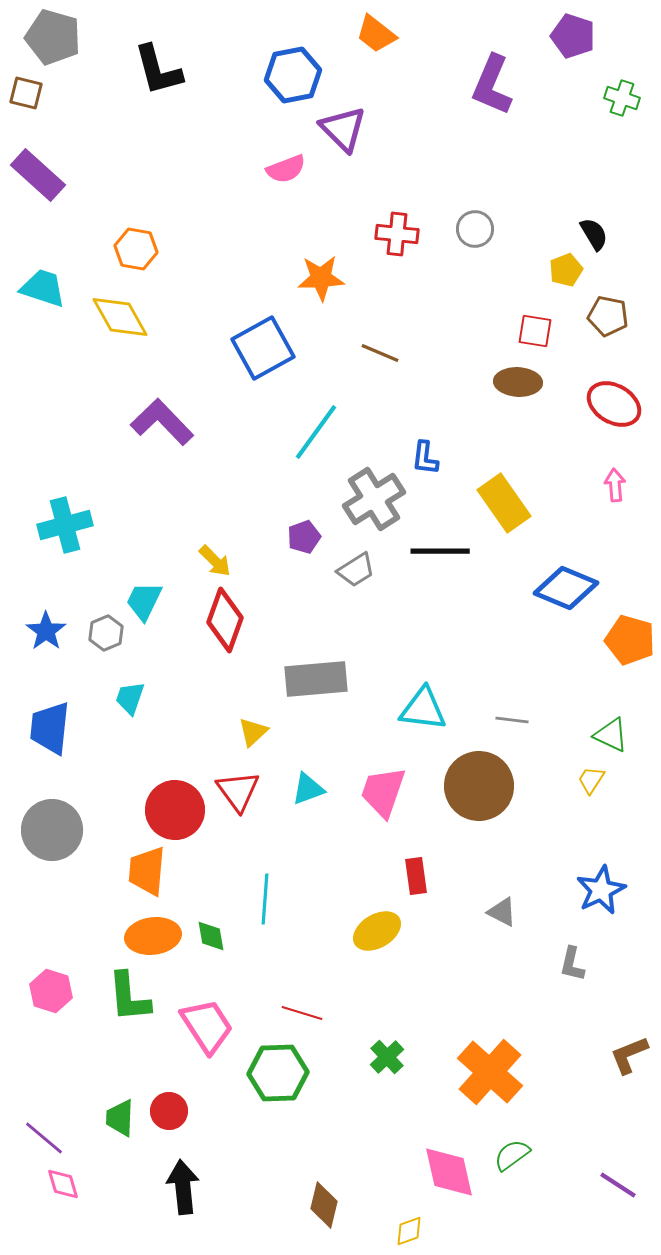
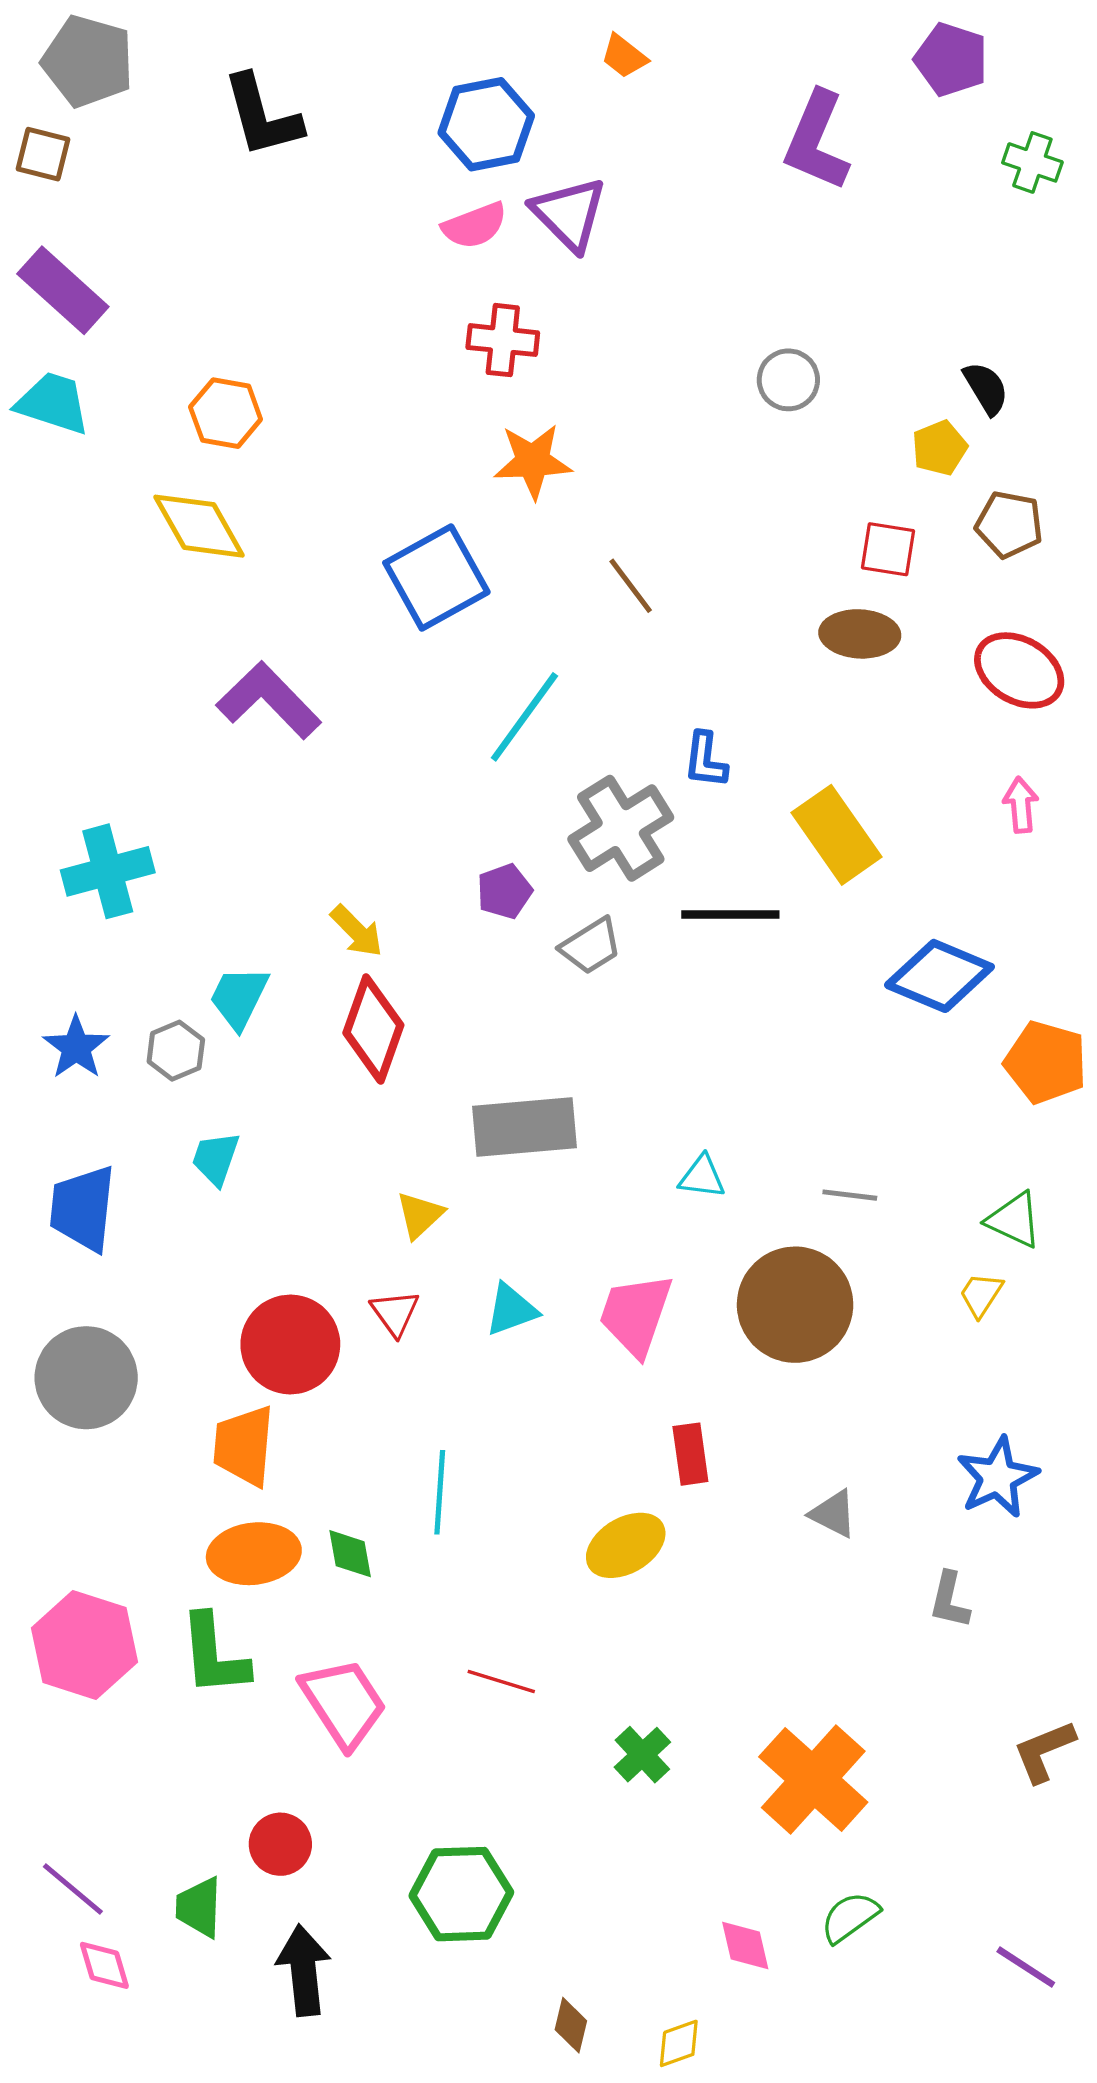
orange trapezoid: (376, 34) -> (624, 56), size x0.7
pink semicircle: (286, 169) -> (475, 226), moved
red cross: (397, 234) -> (503, 340), moved
cyan trapezoid: (43, 288) -> (53, 403), moved
brown line: (380, 353) -> (631, 586), turned 30
cyan triangle: (423, 709) -> (702, 1177), size x0.6
red triangle: (238, 791) -> (395, 1313), size x0.7
pink hexagon: (51, 991) -> (84, 1645), size x1.5
green hexagon: (278, 1073) -> (461, 1894), moved
green trapezoid: (120, 1118) -> (199, 1907), moved
pink diamond: (449, 1172) -> (745, 1945), size x0.6
brown diamond: (324, 1205) -> (571, 2025), moved, size x0.7

